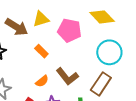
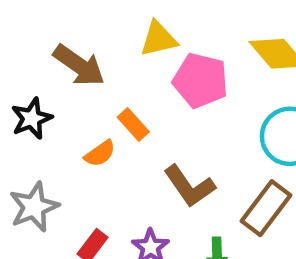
yellow triangle: (41, 19) -> (158, 39), moved
orange semicircle: (42, 81) -> (100, 154), moved

